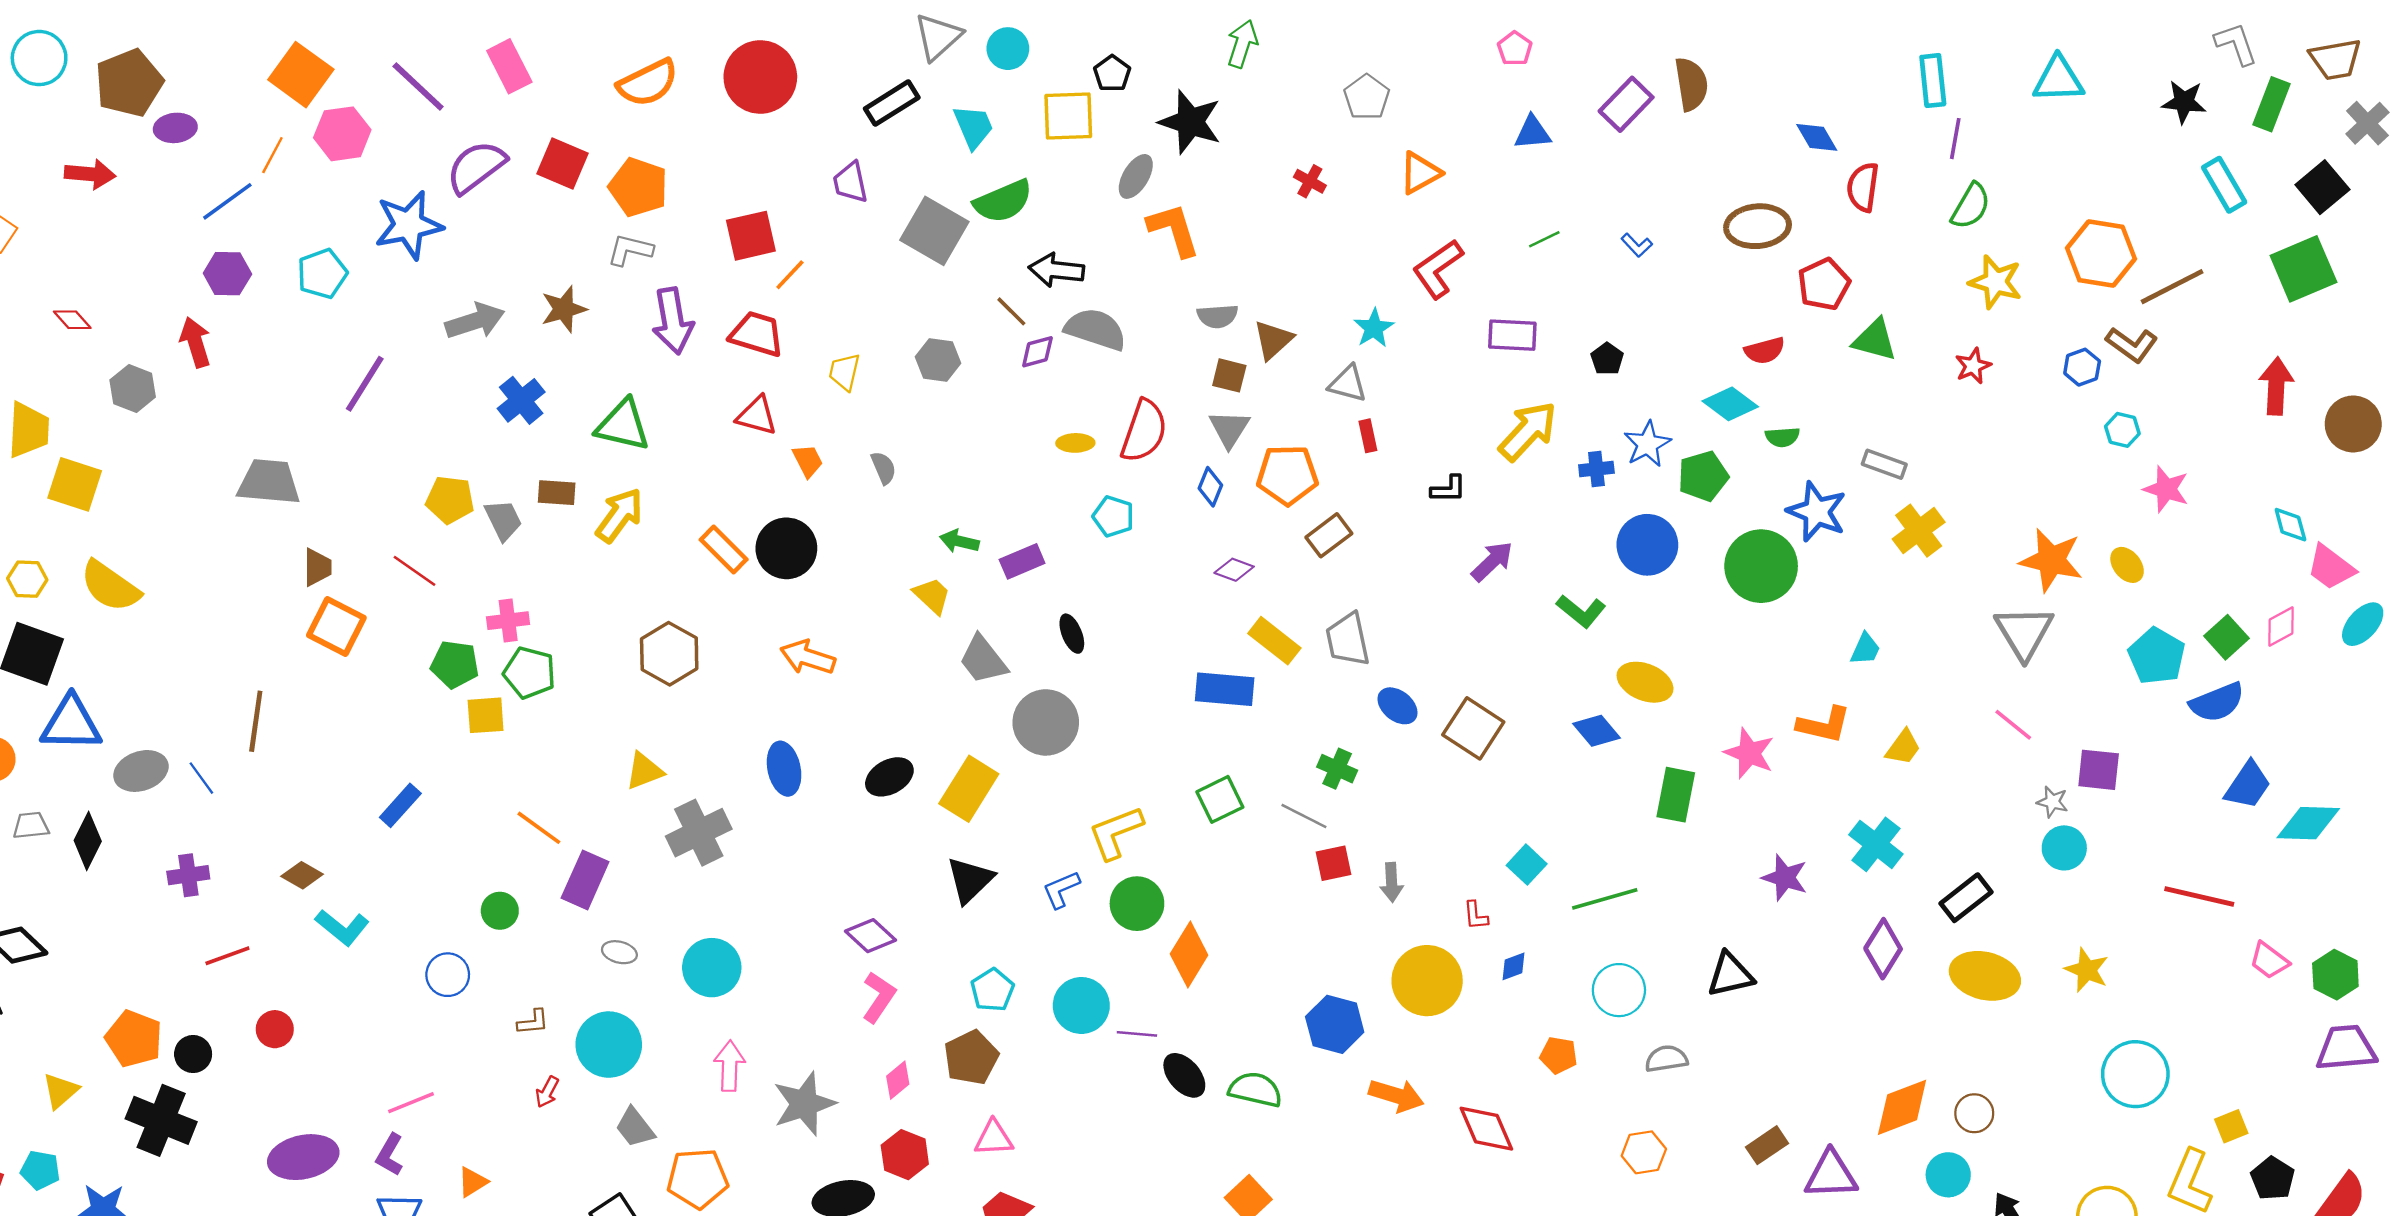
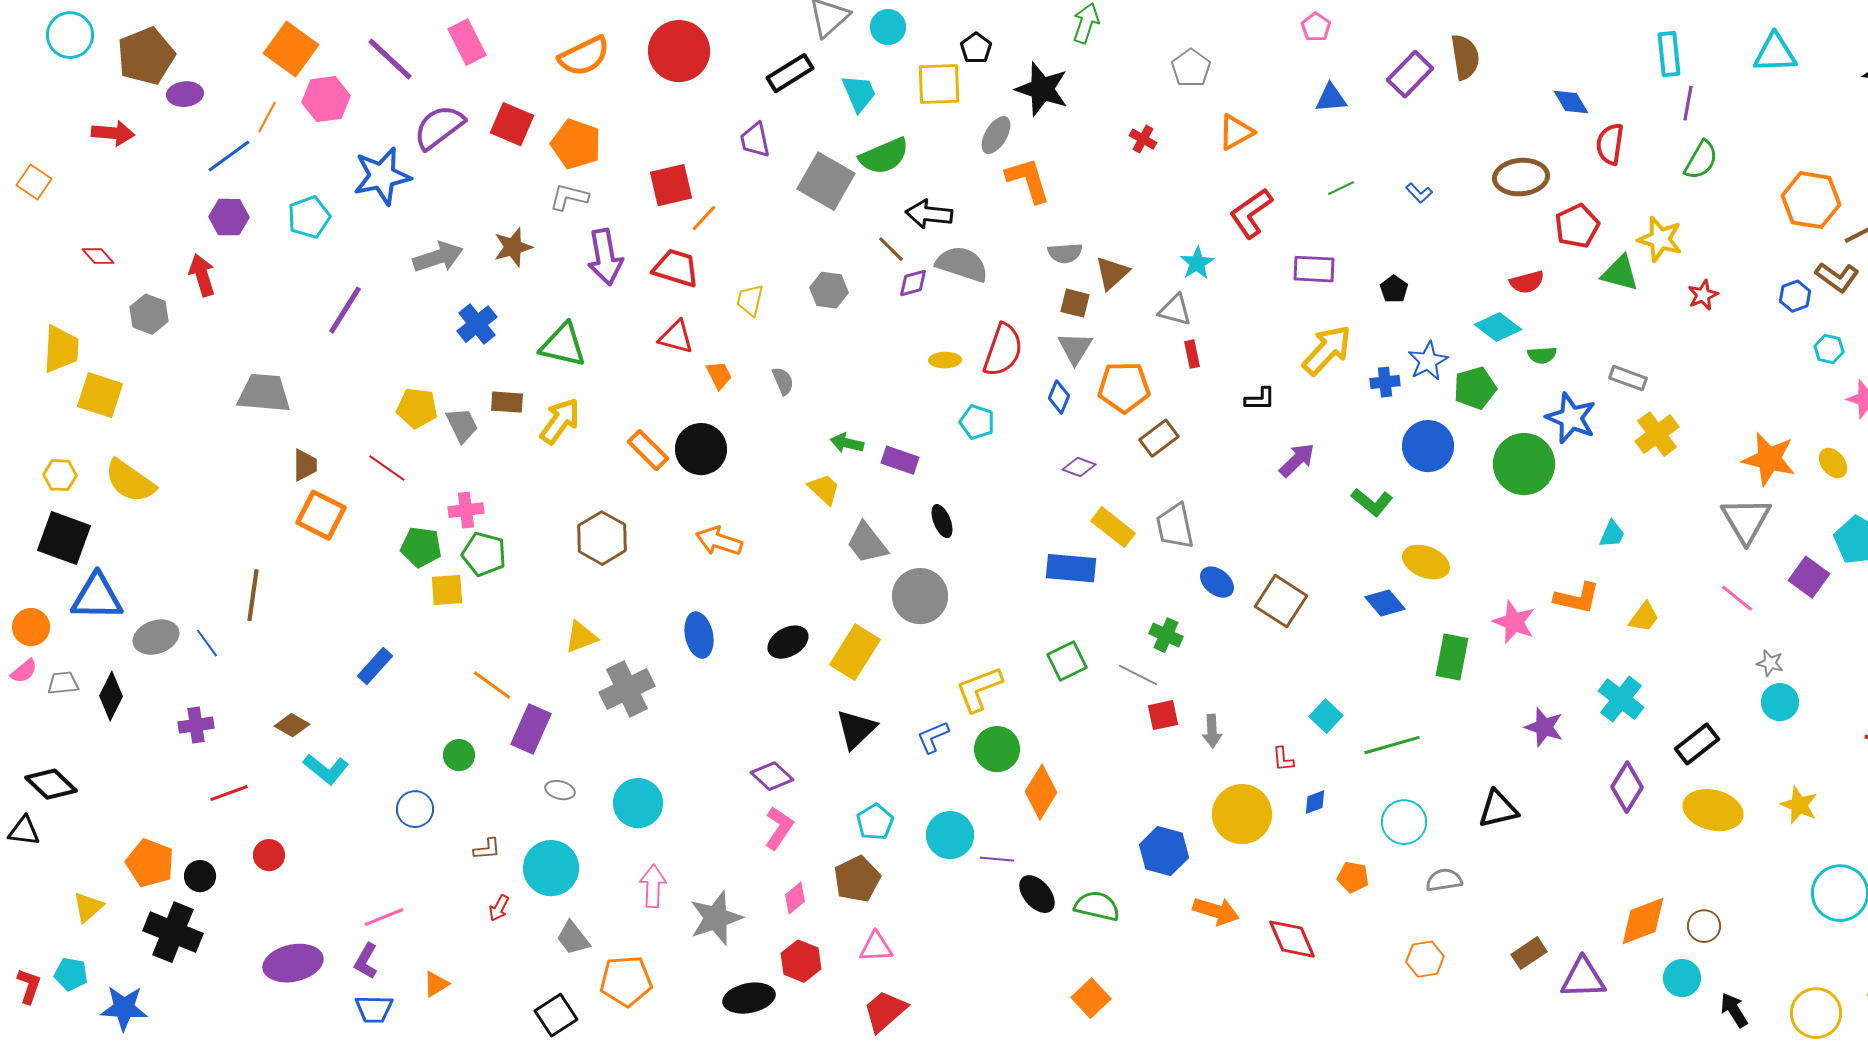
yellow star: (1996, 282) -> (1660, 239), moved
purple rectangle: (1022, 561) -> (900, 460), turned 42
purple square: (2099, 770) -> (1809, 577), moved, turned 30

